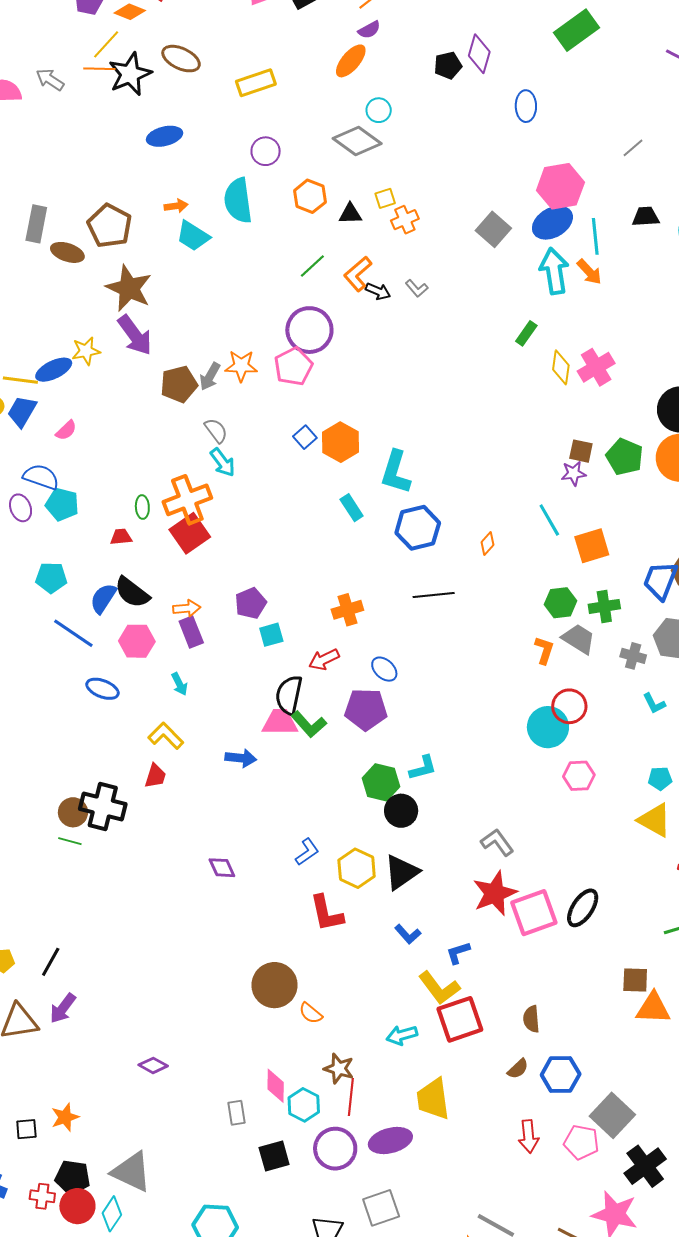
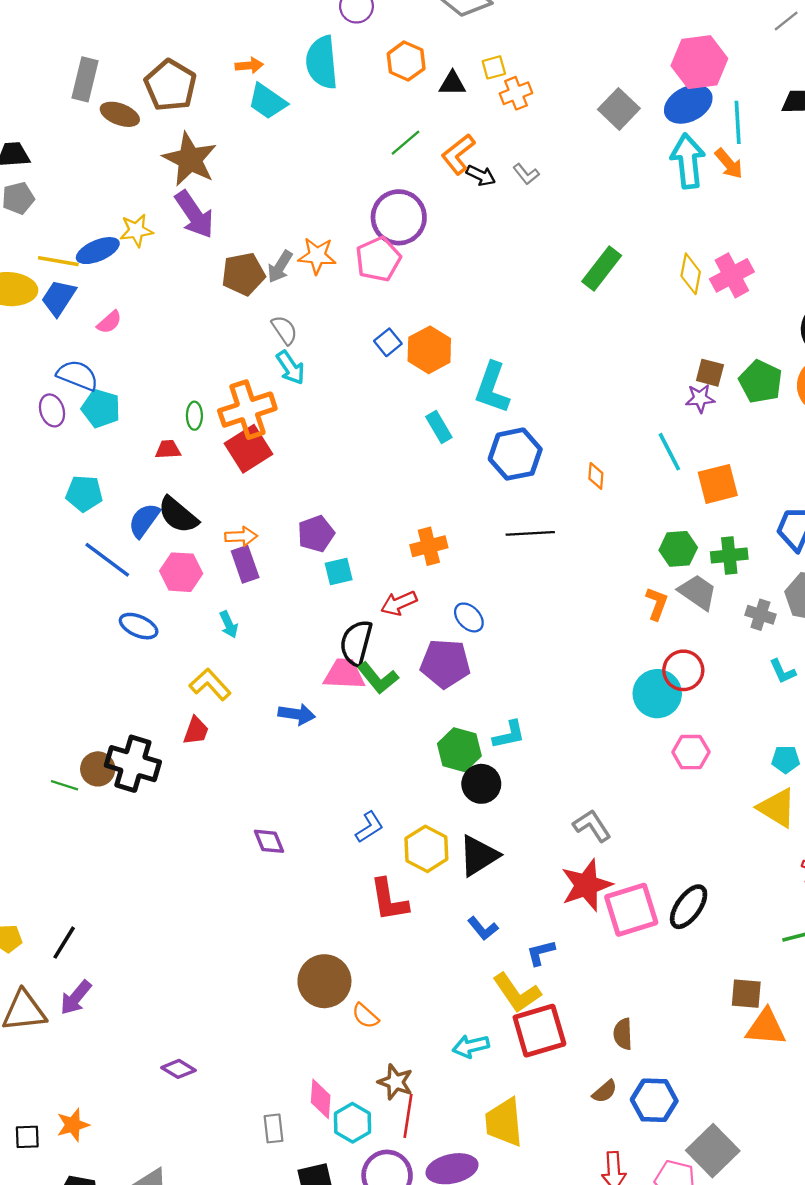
green rectangle: (526, 333) -> (602, 268), moved, size x1.5
orange diamond: (487, 543) -> (596, 476), turned -40
green line: (70, 841) -> (64, 785), moved

